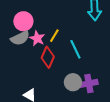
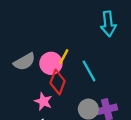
pink circle: (23, 21) -> (51, 63), moved
pink star: (37, 38) -> (43, 101), moved

